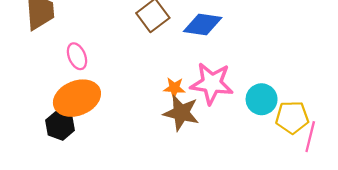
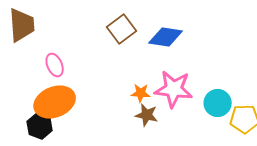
brown star: (181, 113) -> (147, 115), size x0.7

